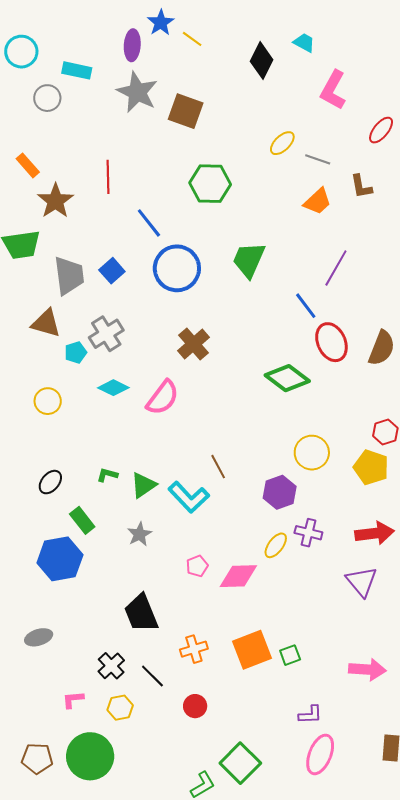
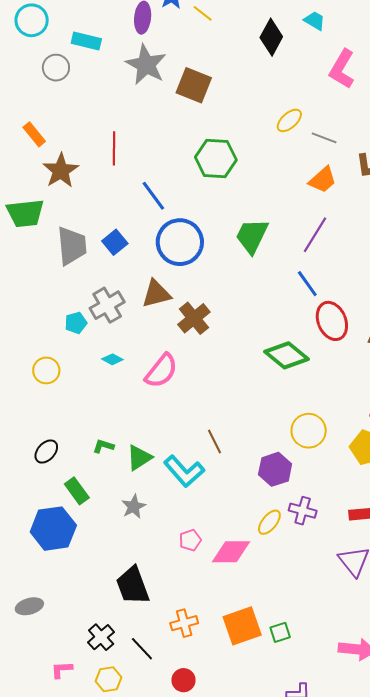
purple line: (336, 268) -> (315, 235), moved
brown triangle: (46, 323) -> (156, 294), moved, turned -32
cyan diamond: (113, 388) -> (112, 359), size x0.7

